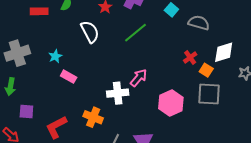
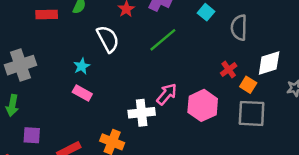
gray semicircle: (199, 23) -> (239, 28), turned -105
cyan star: (55, 56) -> (82, 66), moved
pink hexagon: (171, 103) -> (203, 105), moved

